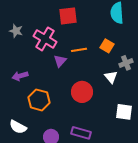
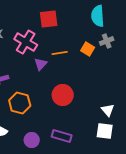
gray cross: (126, 63) -> (107, 41), moved
white triangle: (111, 77) -> (108, 110), moved
white square: (124, 112) -> (105, 131), moved

